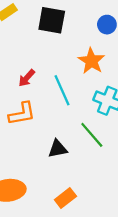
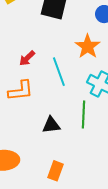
green line: (92, 135) -> (83, 114), turned 40
orange rectangle: (65, 198) -> (55, 171), turned -36

